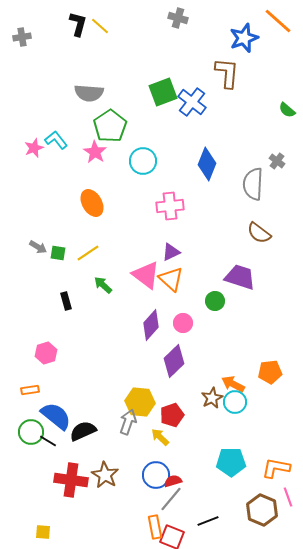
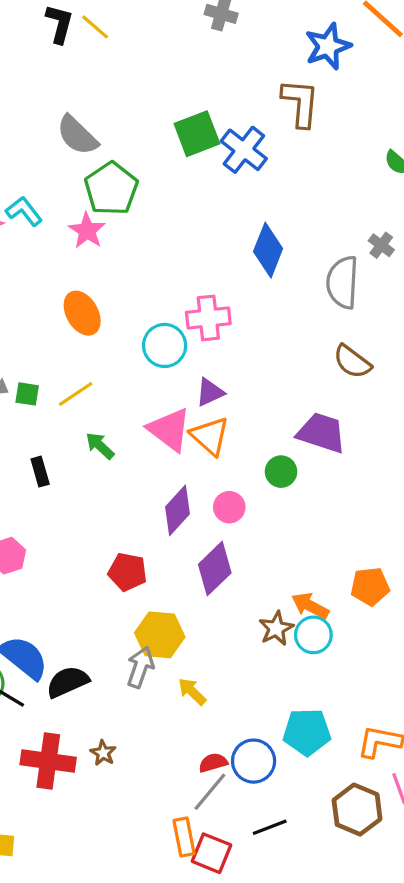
gray semicircle: (89, 93) -> (77, 135), turned 40
cyan circle: (143, 161) -> (165, 345), moved
red pentagon: (172, 415) -> (127, 572), moved, turned 30
brown star: (105, 475) -> (103, 753), size x0.6
blue circle: (156, 475) -> (254, 761), moved

